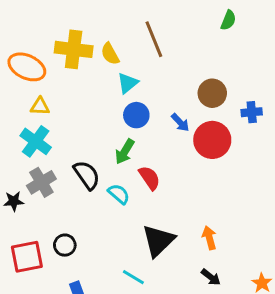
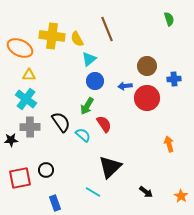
green semicircle: (228, 20) -> (169, 19), moved, turned -40
blue arrow: (180, 122) -> (125, 86), turned 128
gray cross: (41, 182) -> (30, 127), turned 30
orange arrow: (209, 238) -> (169, 144), moved

